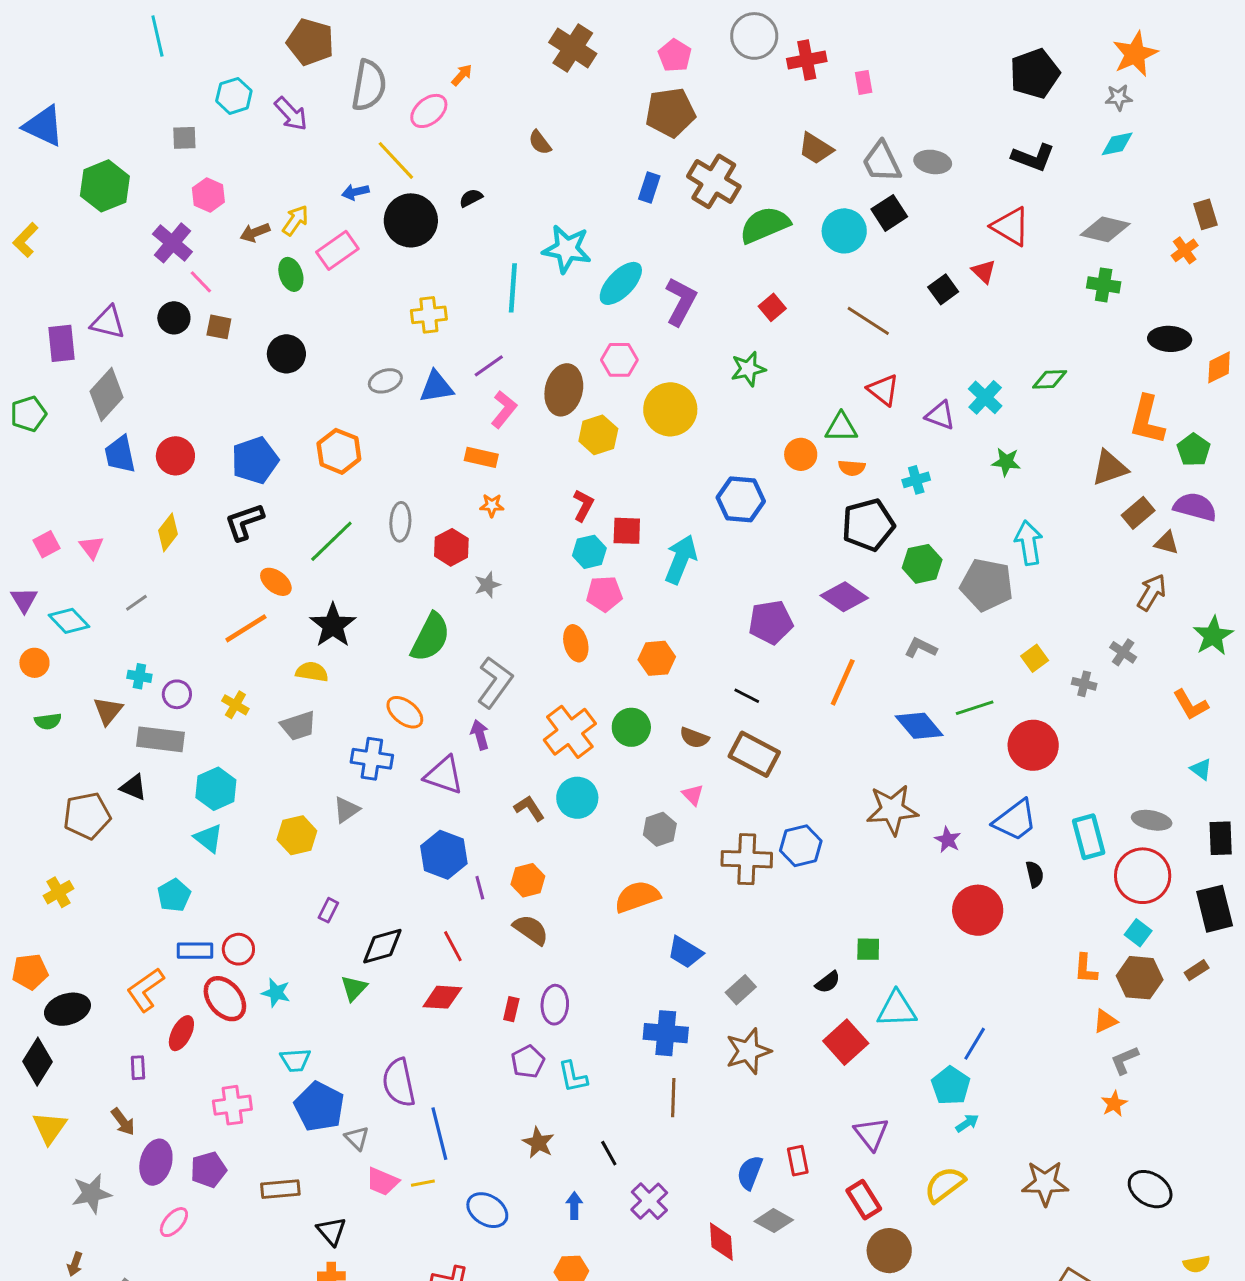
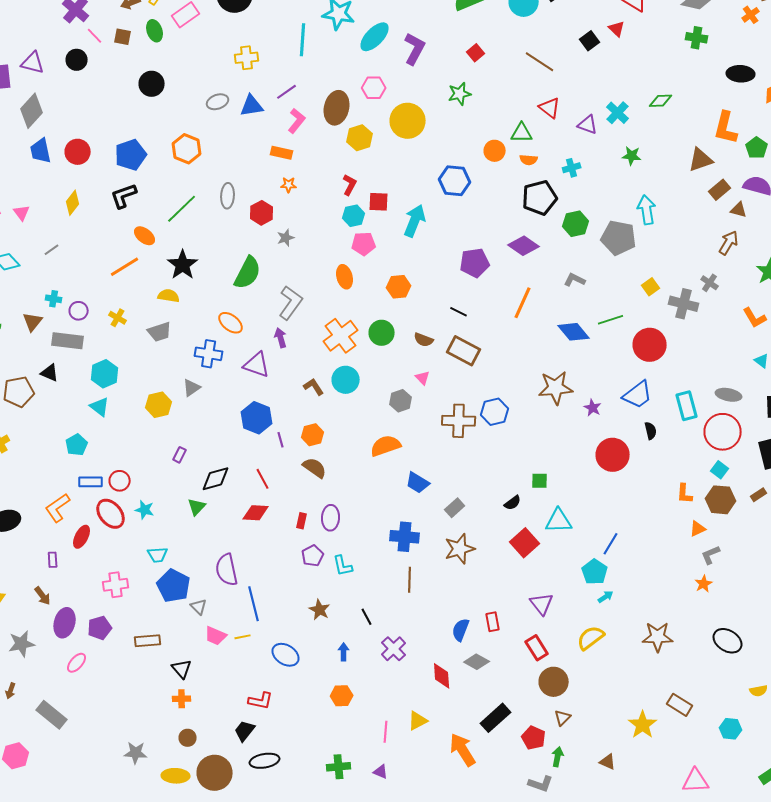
brown square: (219, 327) -> (123, 37), moved
gray cross: (1084, 684) -> (684, 304), size x1.8

